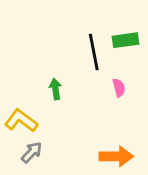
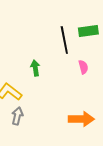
gray arrow: (32, 152) -> (17, 116), turned -30

